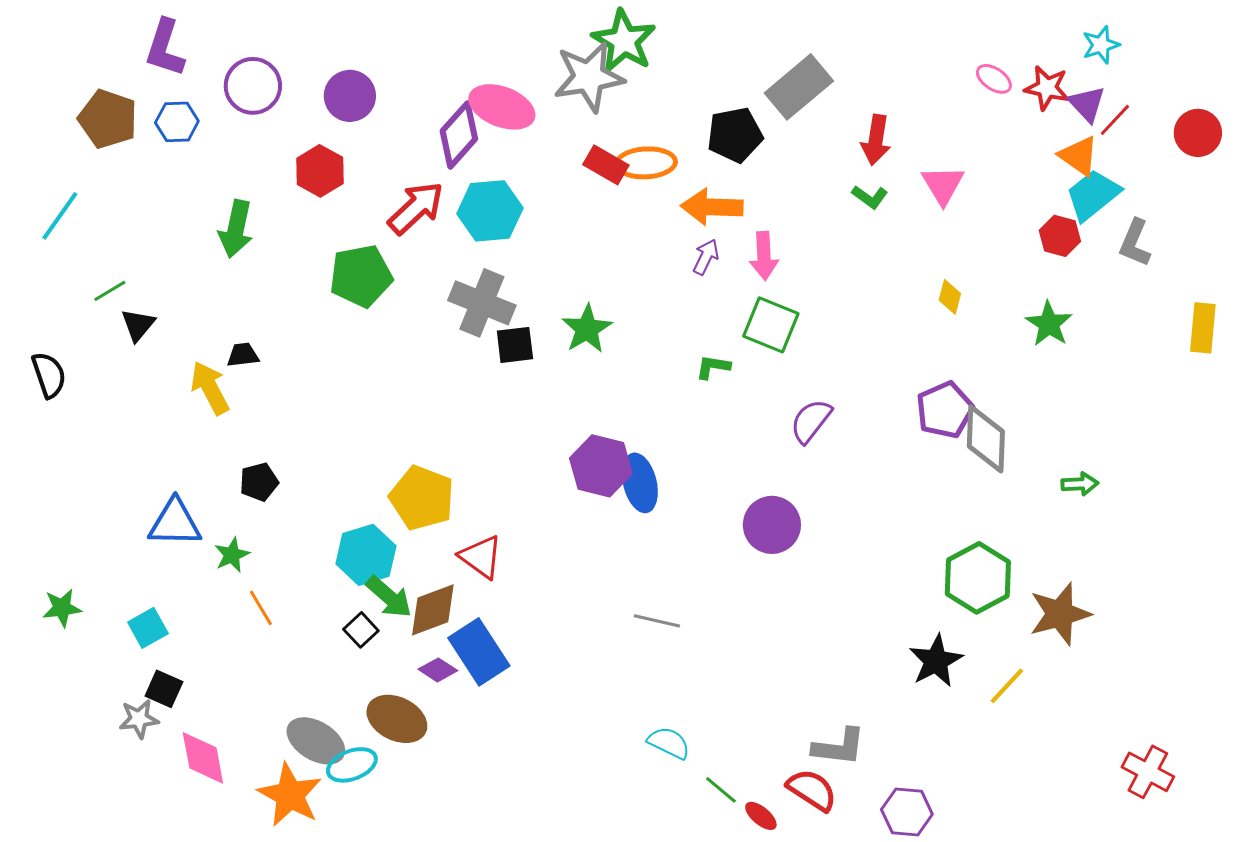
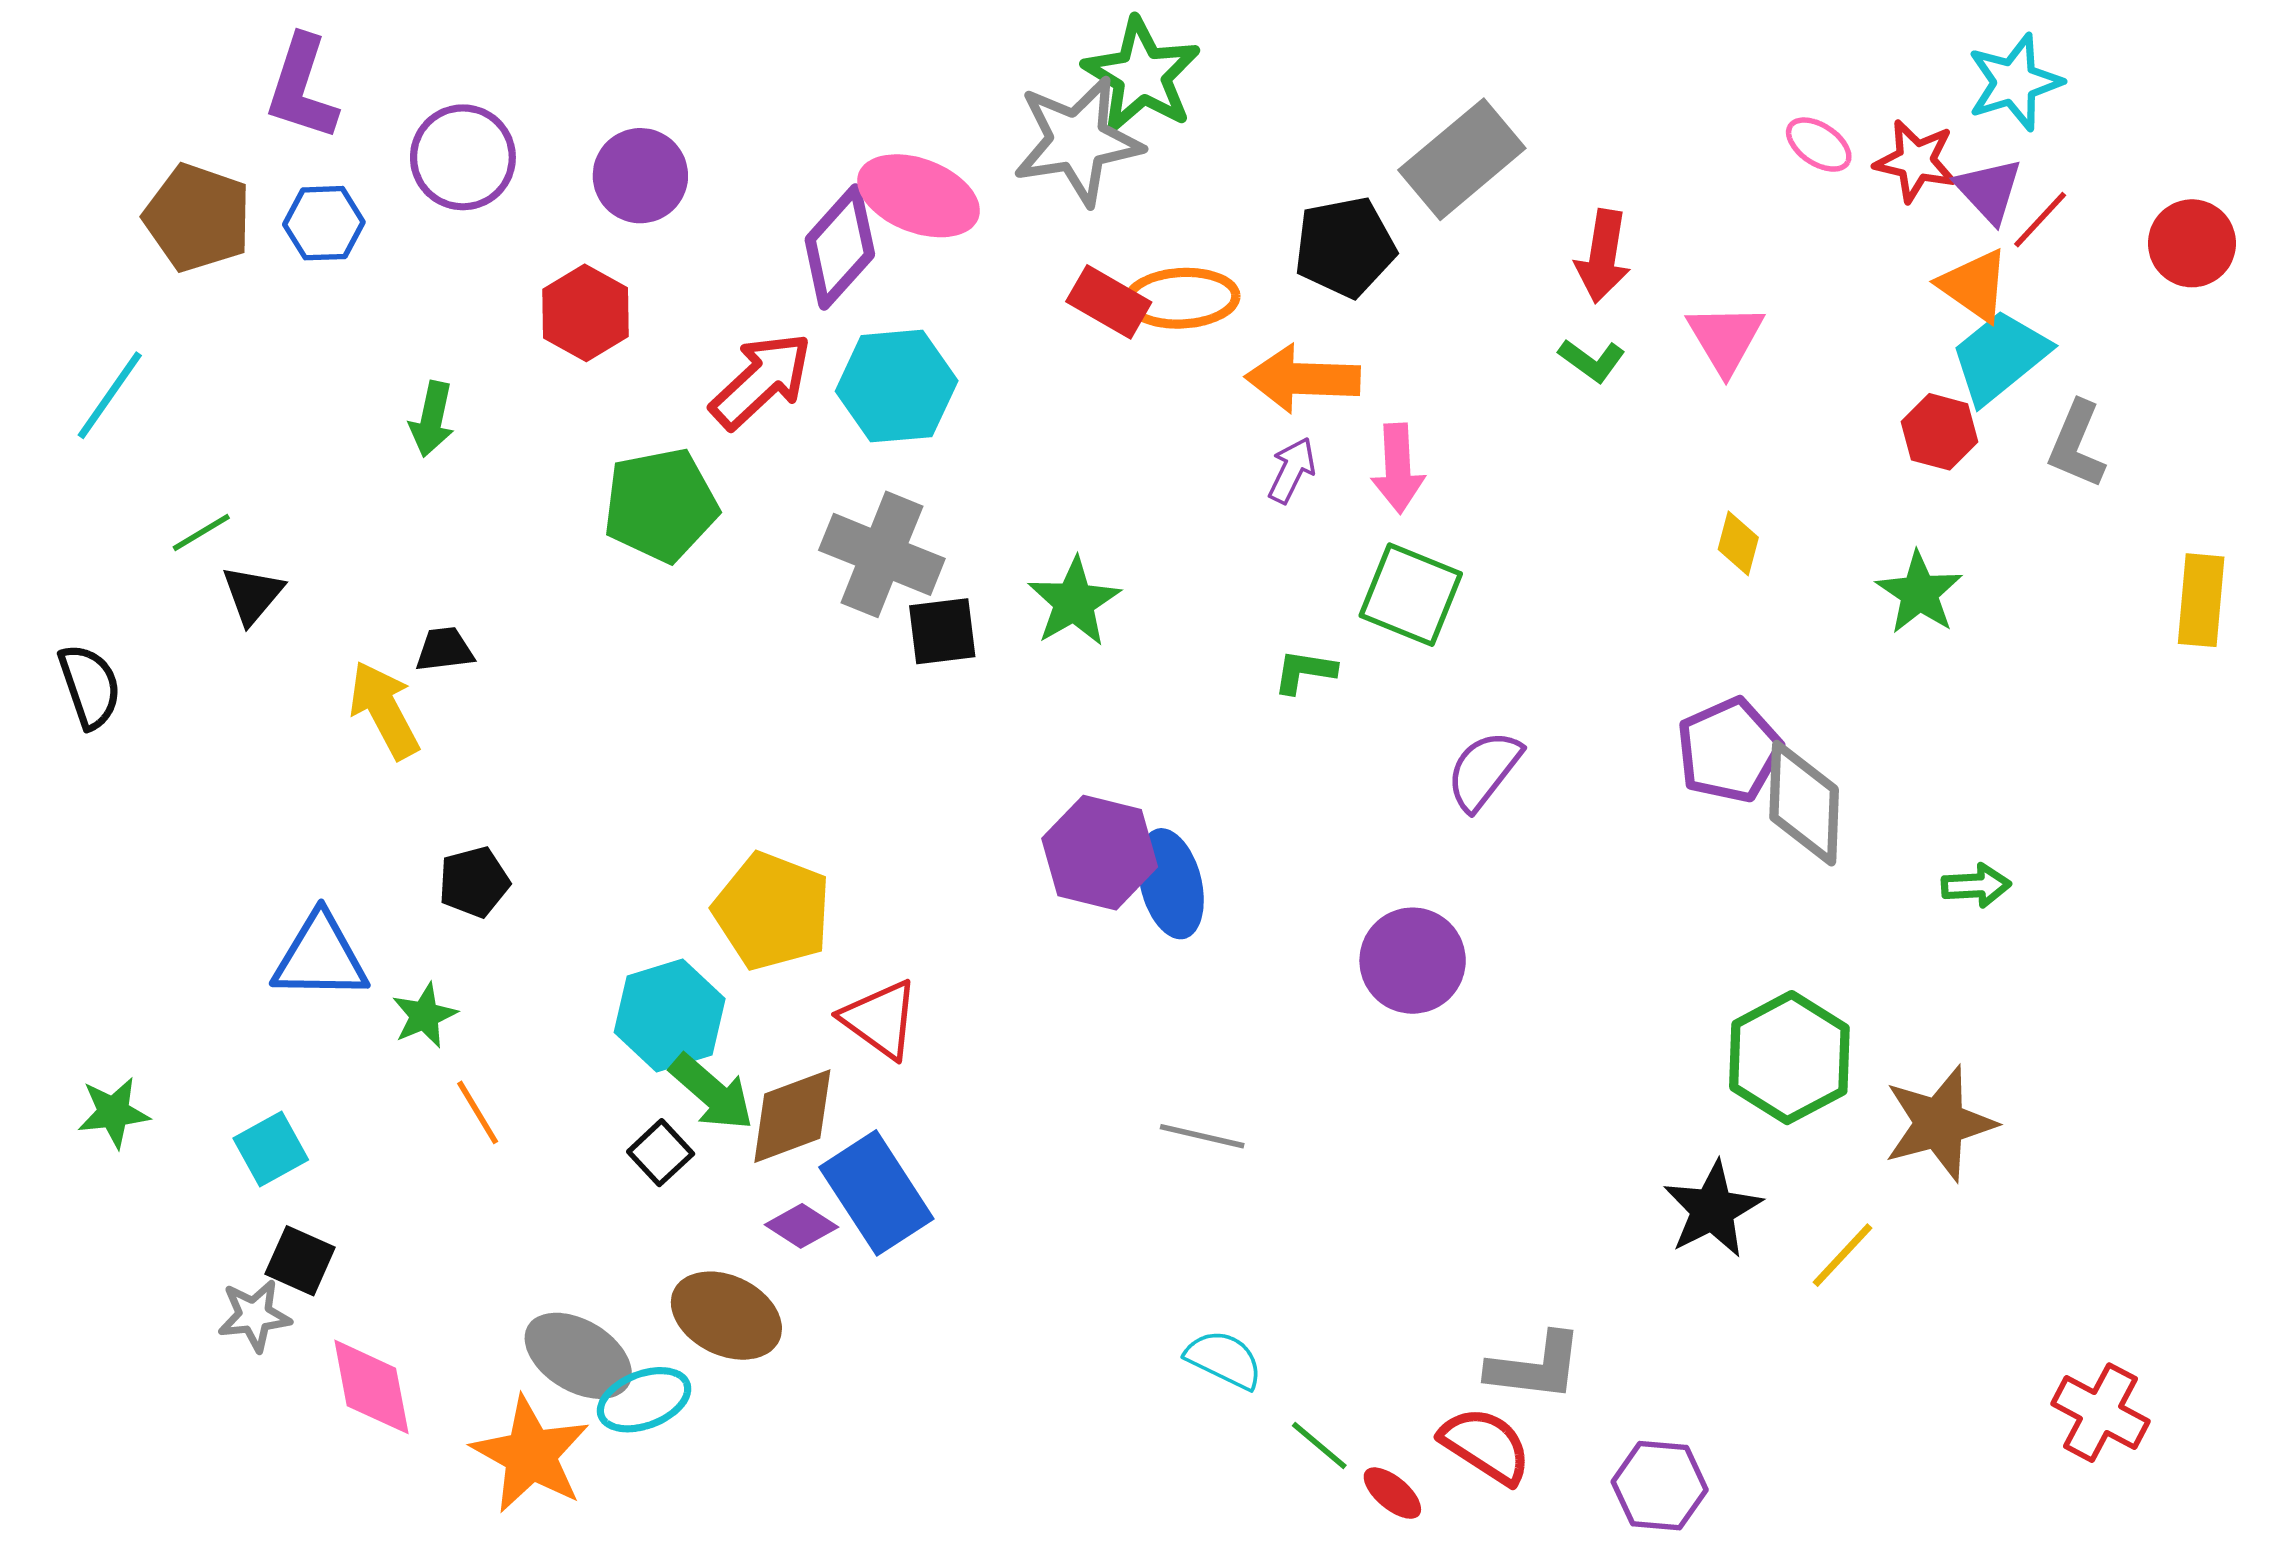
cyan star: (1101, 45) -> (2014, 82), size x1.4
green arrow: (236, 229) -> (432, 419), size x0.7

